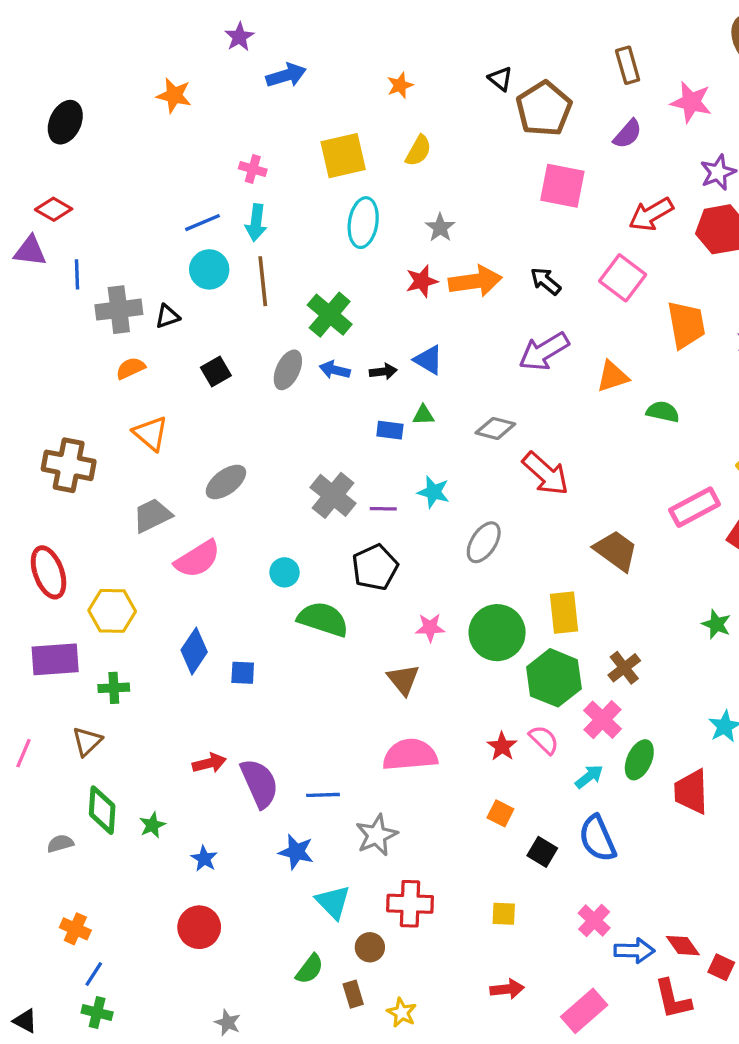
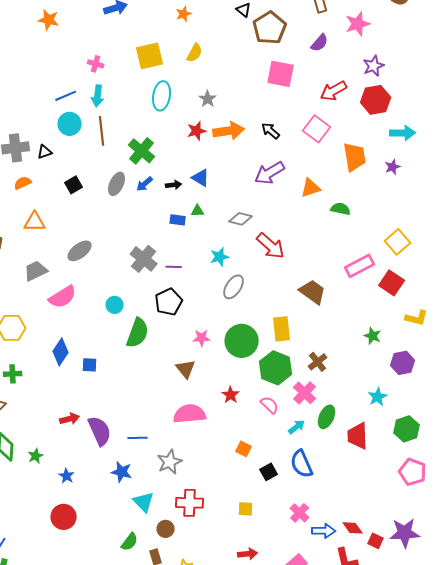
pink star: (691, 102) -> (358, 24), turned -30
blue arrow: (335, 370) -> (145, 184), turned -54
orange triangle: (151, 433) -> (35, 222), turned -40
cyan star: (433, 492) -> (220, 257), moved, turned -30
green semicircle: (323, 619) -> (138, 333), turned 92
red star: (502, 746) -> (231, 395), moved
black square: (542, 852) -> (269, 472), turned 30

